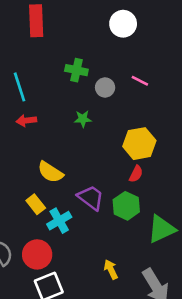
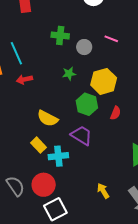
yellow hexagon: (139, 144) -> (104, 81), moved
green hexagon: (126, 206) -> (87, 104), moved
cyan cross: (59, 221) -> (58, 156), turned 30

